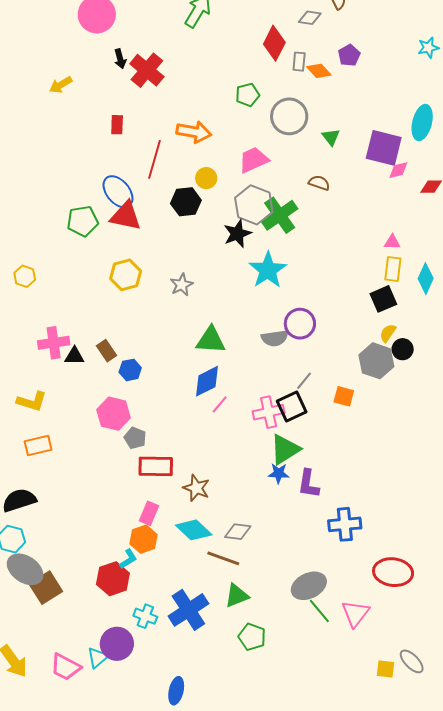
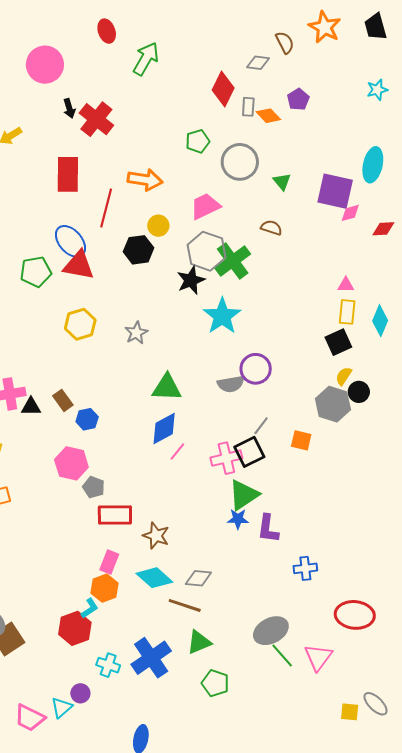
red rectangle: (117, 125) -> (68, 174), size x1.8
blue cross: (345, 524) -> (305, 568), size x0.7
purple circle: (117, 644) -> (80, 693), size x0.6

